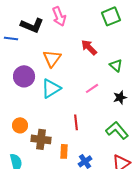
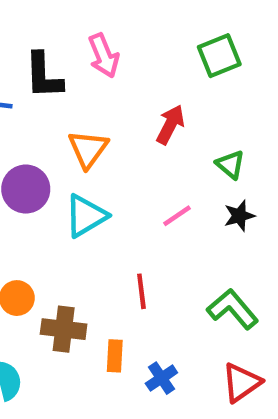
black L-shape: (32, 25) -> (44, 76), turned 65
red arrow: (89, 47) -> (170, 125), turned 72
black star: (120, 97) -> (239, 216), moved

